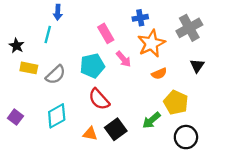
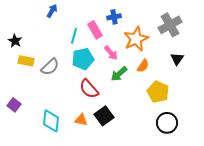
blue arrow: (58, 12) -> (52, 11), turned -152
blue cross: (140, 18) -> (114, 17), moved
cyan line: (48, 35) -> (74, 36), moved
orange semicircle: (159, 74) -> (143, 66), turned -32
cyan diamond: (57, 116) -> (51, 121), moved, turned -55
green arrow: (151, 120) -> (119, 74), moved

